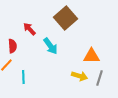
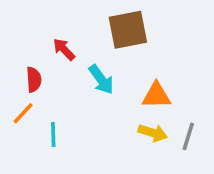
brown square: (65, 18) -> (128, 30), turned 30
orange triangle: (91, 56) -> (156, 96), moved

